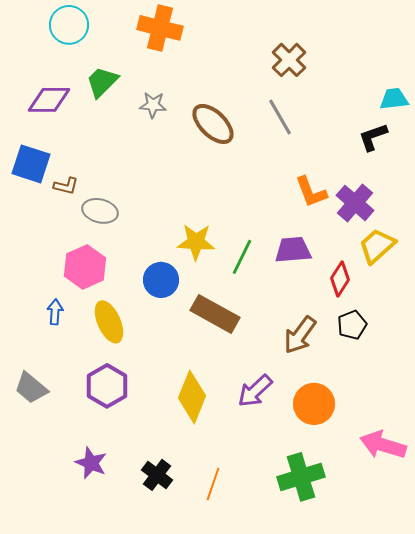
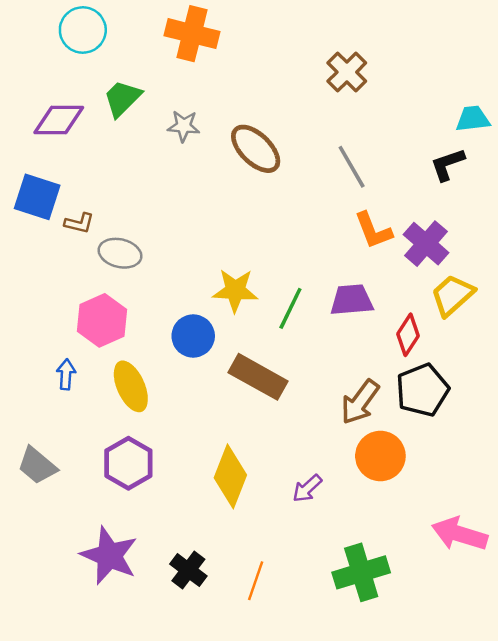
gray line: (280, 117) -> (352, 167), moved
black pentagon: (352, 325) -> (422, 390), size x1.5
purple arrow: (255, 391) -> (307, 488), moved, size x0.7
orange circle: (314, 404) -> (380, 456), moved
purple star: (91, 463) -> (109, 556), size x1.5

